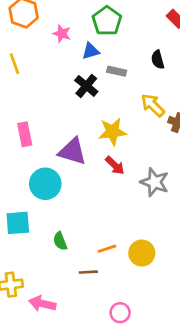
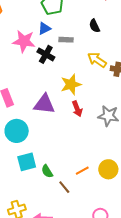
pink star: (62, 34) -> (24, 41), moved, size x1.6
red arrow: (115, 165) -> (77, 109), turned 35
cyan circle: (45, 184) -> (17, 131), moved
cyan square: (18, 223) -> (27, 162), moved
brown line: (88, 272) -> (64, 187), moved, turned 64

